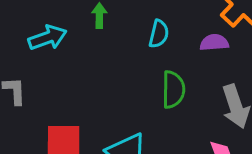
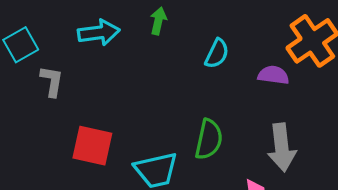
green semicircle: (173, 90) -> (209, 139), moved

